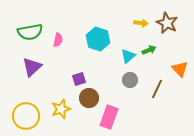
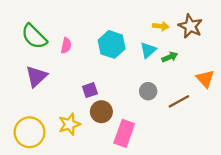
green semicircle: (30, 32) -> (34, 36), turned 55
cyan triangle: (128, 56) -> (148, 50), moved
brown line: (157, 89) -> (179, 101), turned 36

